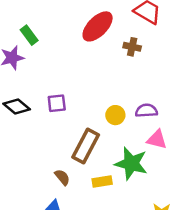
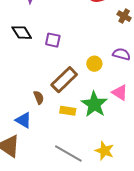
purple semicircle: (146, 111) -> (121, 54), moved

